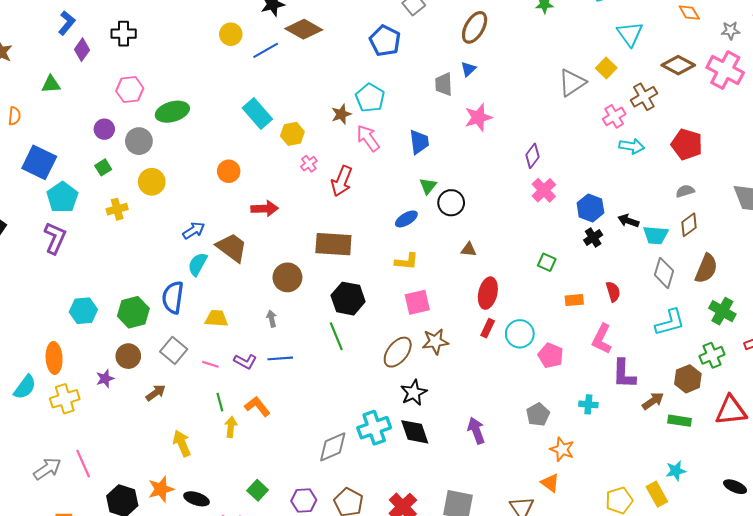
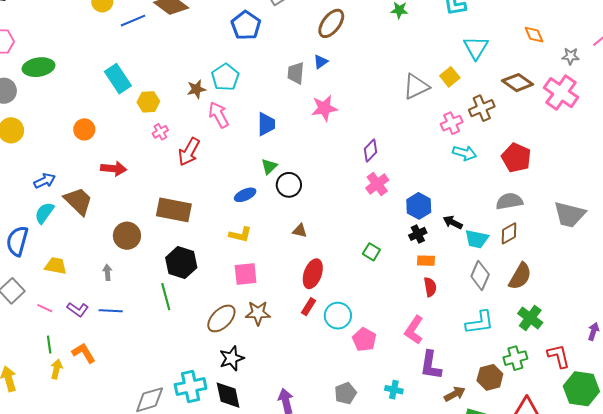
gray semicircle: (685, 191) -> (509, 201), size x1.5
orange rectangle: (574, 300) -> (426, 261), moved

